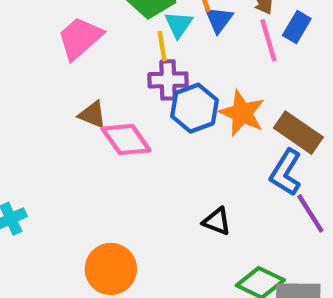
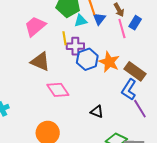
cyan triangle: (179, 24) -> (81, 21), turned 40
yellow line: (162, 46) -> (65, 38), moved
brown triangle: (92, 115) -> (40, 62), size x1.5
pink diamond: (126, 139) -> (58, 90), moved

